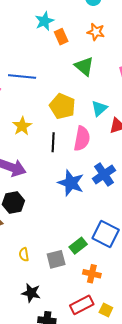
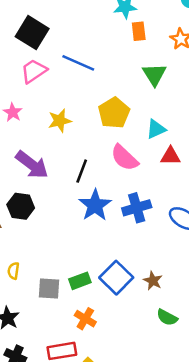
pink semicircle: (82, 139) -> (124, 158), turned 105
black line: (53, 142) -> (82, 171), moved

